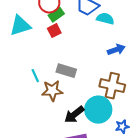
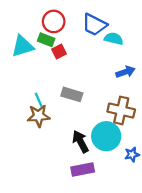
green rectangle: (56, 15) -> (46, 40), moved, turned 56
brown star: (52, 91) -> (39, 116), moved
black arrow: (74, 115) -> (80, 142), turned 100

